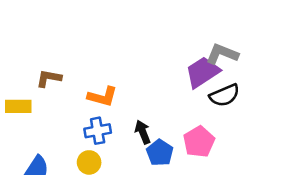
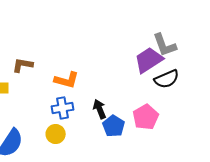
gray L-shape: (222, 54) -> (165, 45), turned -132

